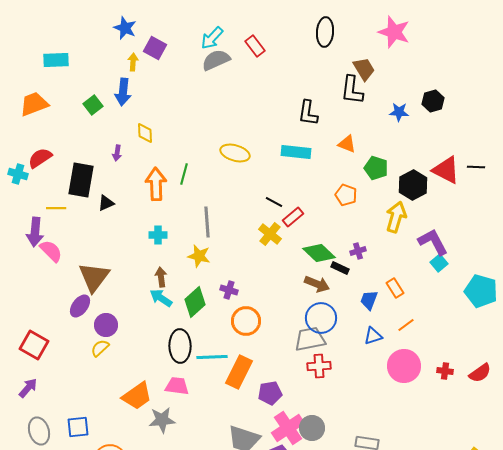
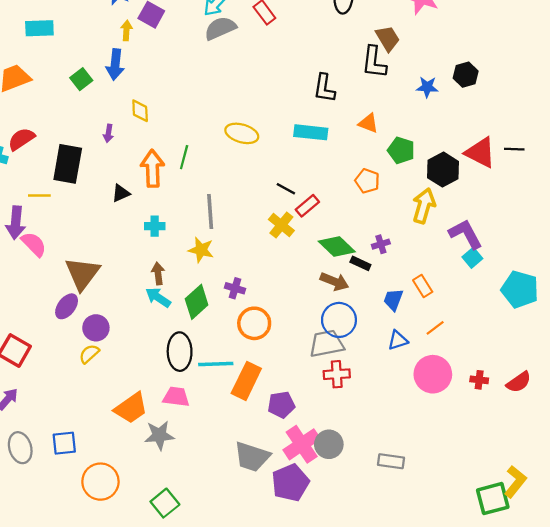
black triangle: (106, 203) -> (121, 193), moved

